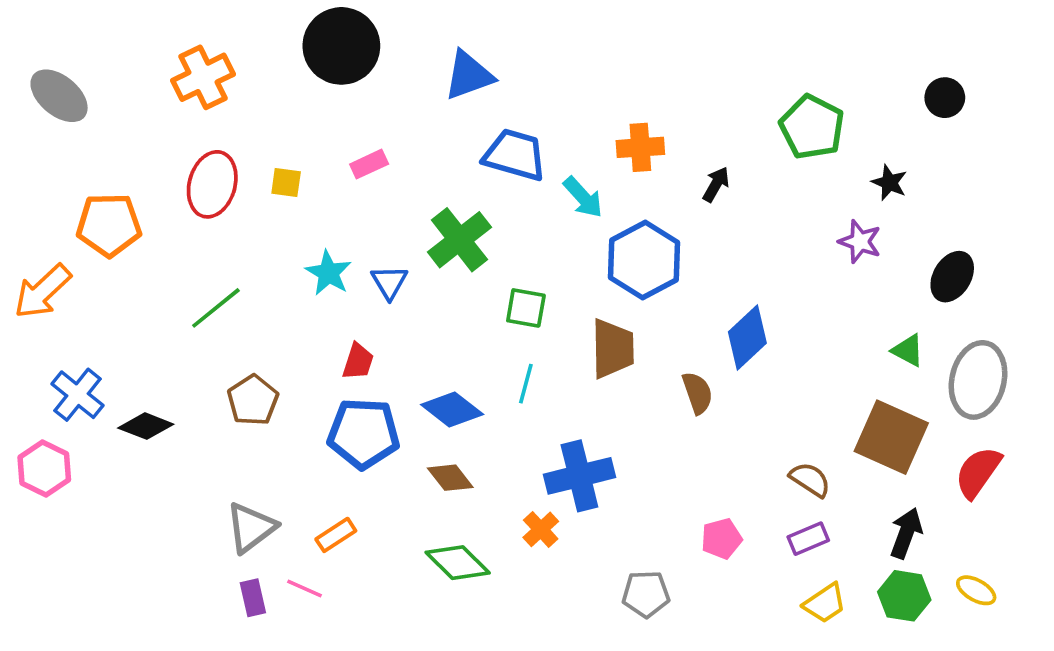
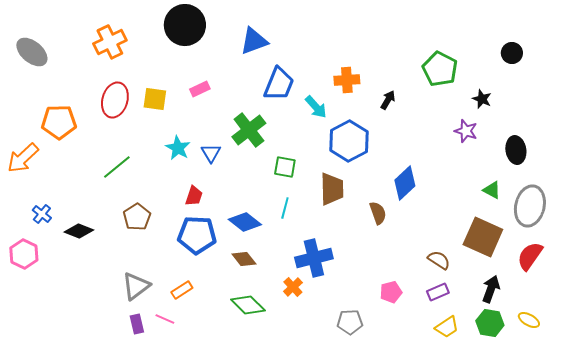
blue trapezoid: (515, 155) -> (279, 84), turned 96
yellow square: (286, 182) -> (155, 99), size x1.4
black ellipse: (952, 277) -> (516, 150), turned -40
blue cross: (78, 395) -> (42, 214), size x0.7

